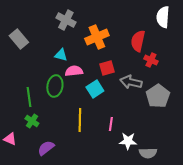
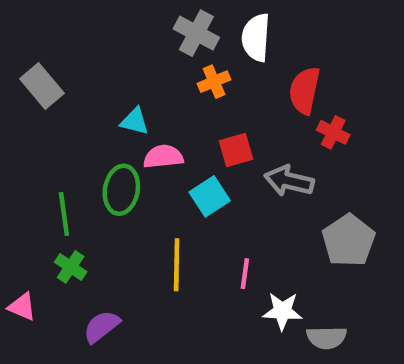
white semicircle: (163, 17) -> (256, 37), moved
gray cross: (66, 20) -> (196, 33), moved
orange cross: (97, 37) -> (214, 82), size x0.6
gray pentagon: (158, 96) -> (349, 240), moved

